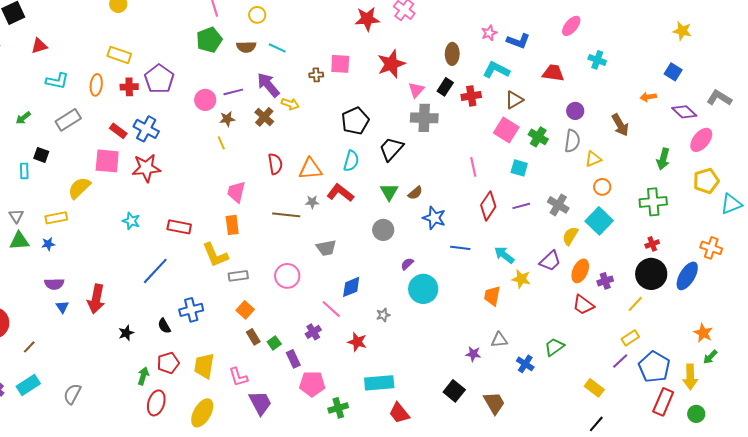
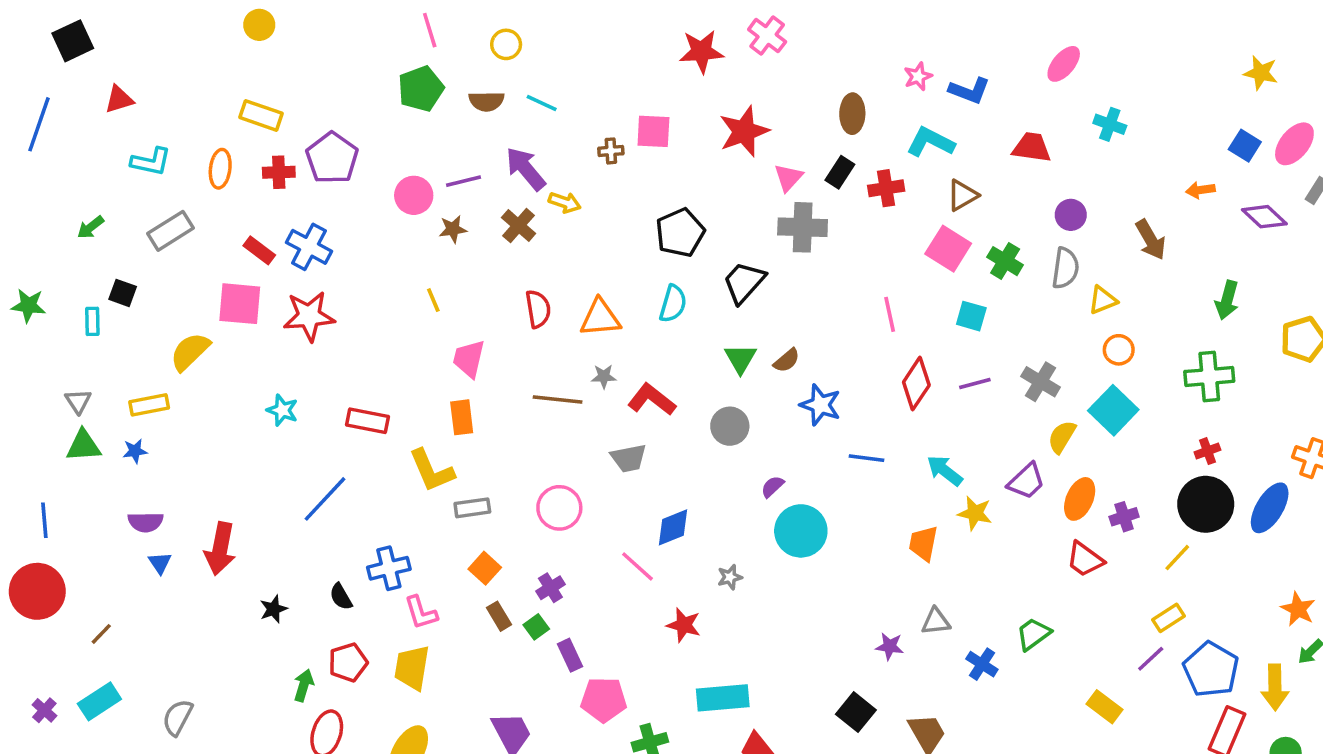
pink ellipse: (701, 140) -> (1294, 144), moved
yellow line: (221, 143) -> (433, 300), moved
red L-shape: (340, 193) -> (652, 400), moved
purple cross: (313, 332) -> (550, 588), moved
pink L-shape: (238, 377) -> (421, 613), moved

